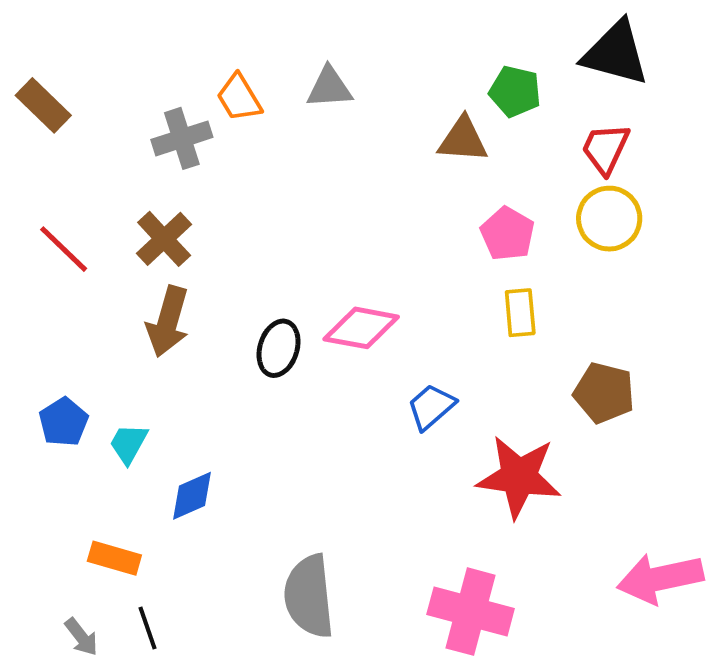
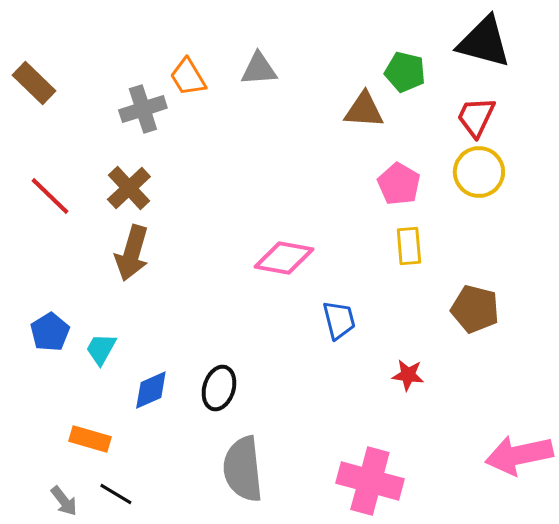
black ellipse: (279, 348) -> (219, 388), moved
blue trapezoid: (431, 407) -> (339, 320), turned 117
red star: (519, 477) -> (408, 375), size x0.5
black line: (148, 628) -> (116, 494), turned -40

